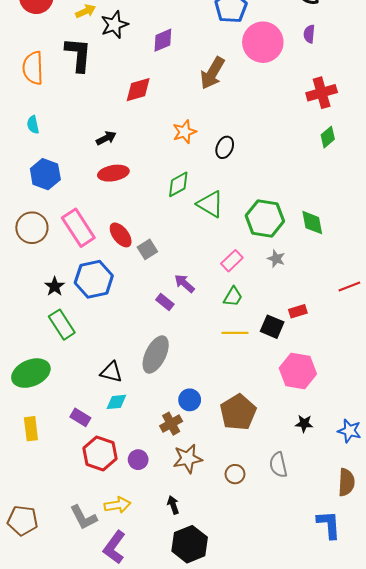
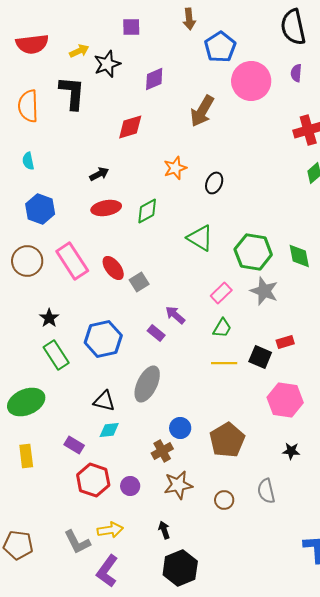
green diamond: (178, 184) -> (147, 211), moved
gray star: (276, 259) -> (264, 291), size x1.6
blue hexagon: (94, 279) -> (103, 339), moved

